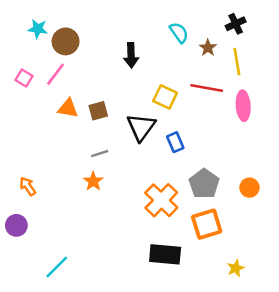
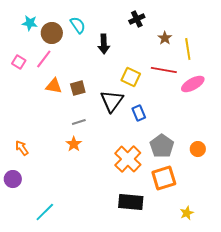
black cross: (236, 24) -> (137, 19), moved
cyan semicircle: (179, 33) -> (78, 25), moved
pink ellipse: (243, 106) -> (193, 84), turned 65

